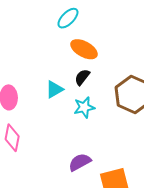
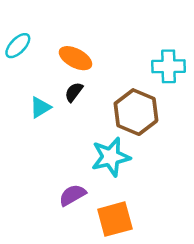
cyan ellipse: (68, 18) -> (18, 46), moved
cyan star: (84, 107) -> (111, 157), moved, size x1.5

